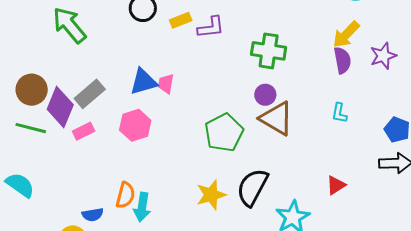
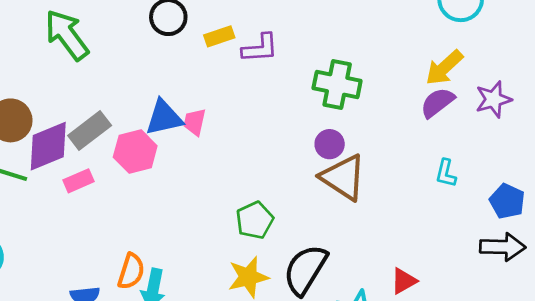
purple semicircle: (342, 60) -> (437, 103), turned -120
purple diamond: (60, 107) -> (48, 146), turned 42
cyan L-shape: (339, 113) -> (446, 173), moved
pink hexagon: (135, 125) -> (135, 152), moved
green pentagon: (224, 133) -> (255, 220), moved, size x0.7
red triangle: (336, 185) -> (404, 281), moved

